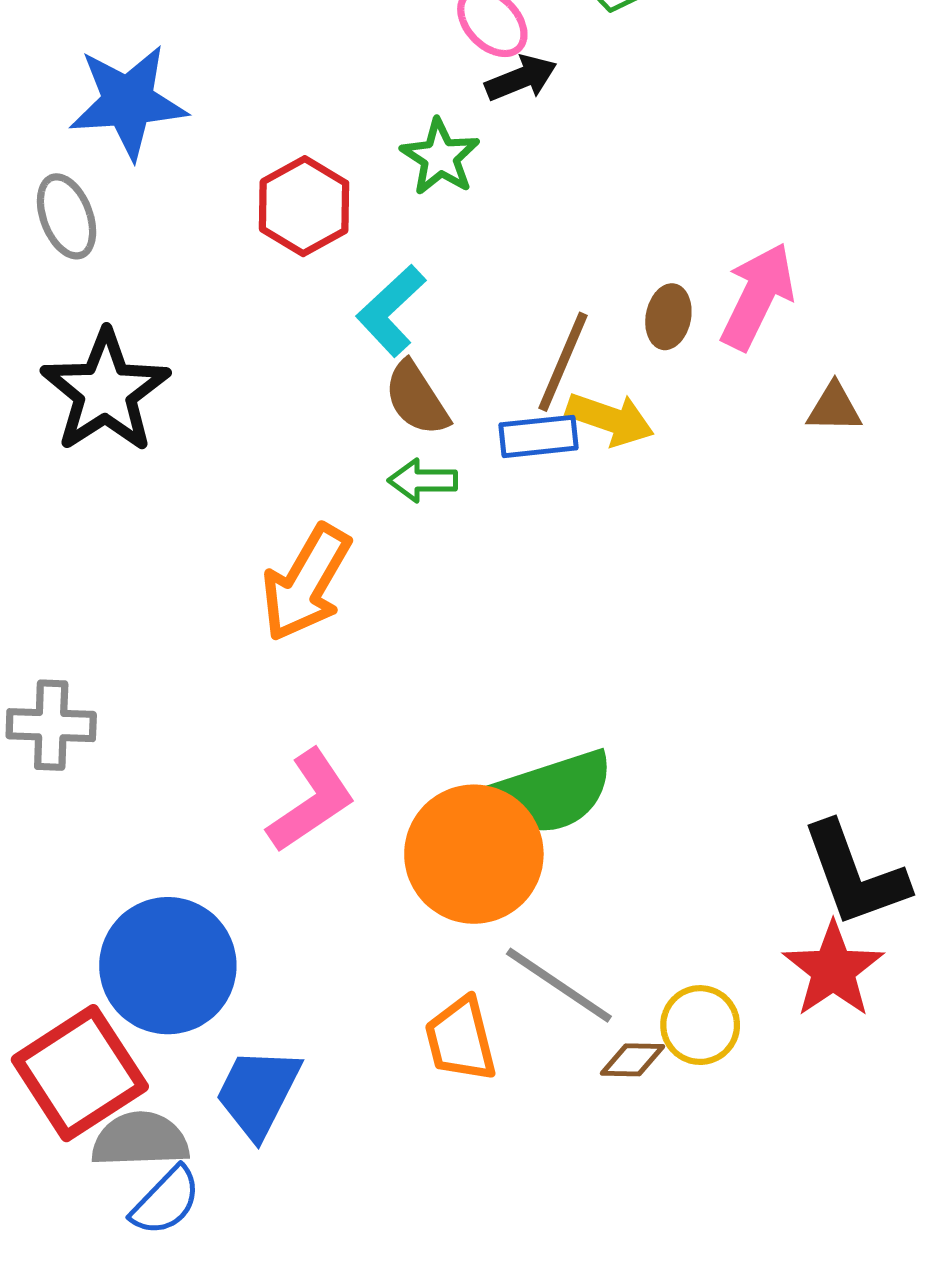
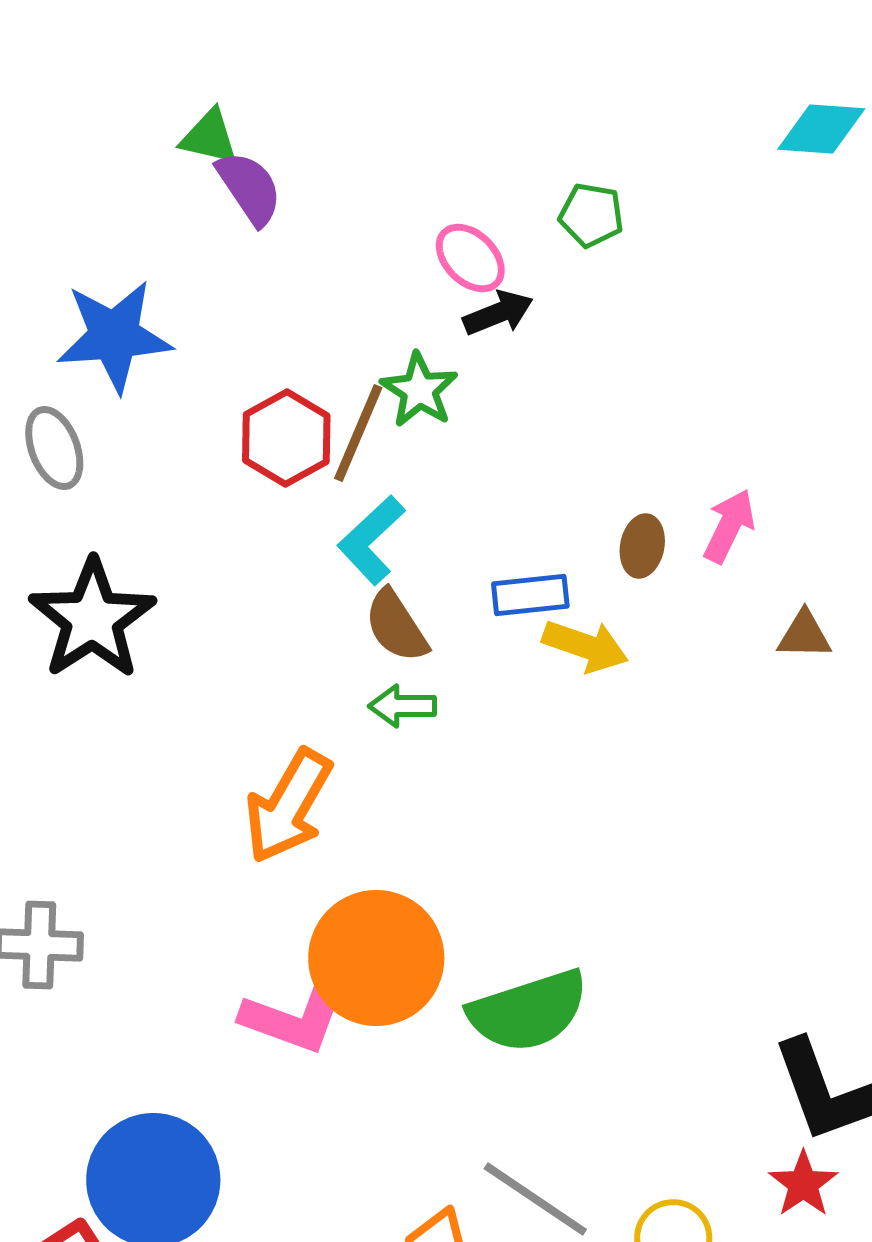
pink arrow: (757, 296) -> (729, 526), size x0.7
brown line: (563, 362) -> (358, 433), moved
blue rectangle: (538, 436) -> (530, 595), moved
pink L-shape: (311, 801) -> (293, 1019), turned 54
orange circle: (474, 854) -> (376, 958), moved
red star: (833, 970) -> (803, 1184), size x0.7

